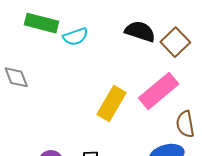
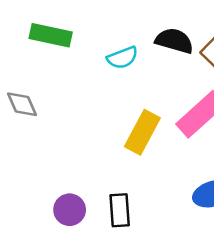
cyan semicircle: (75, 37) -> (122, 58), moved

